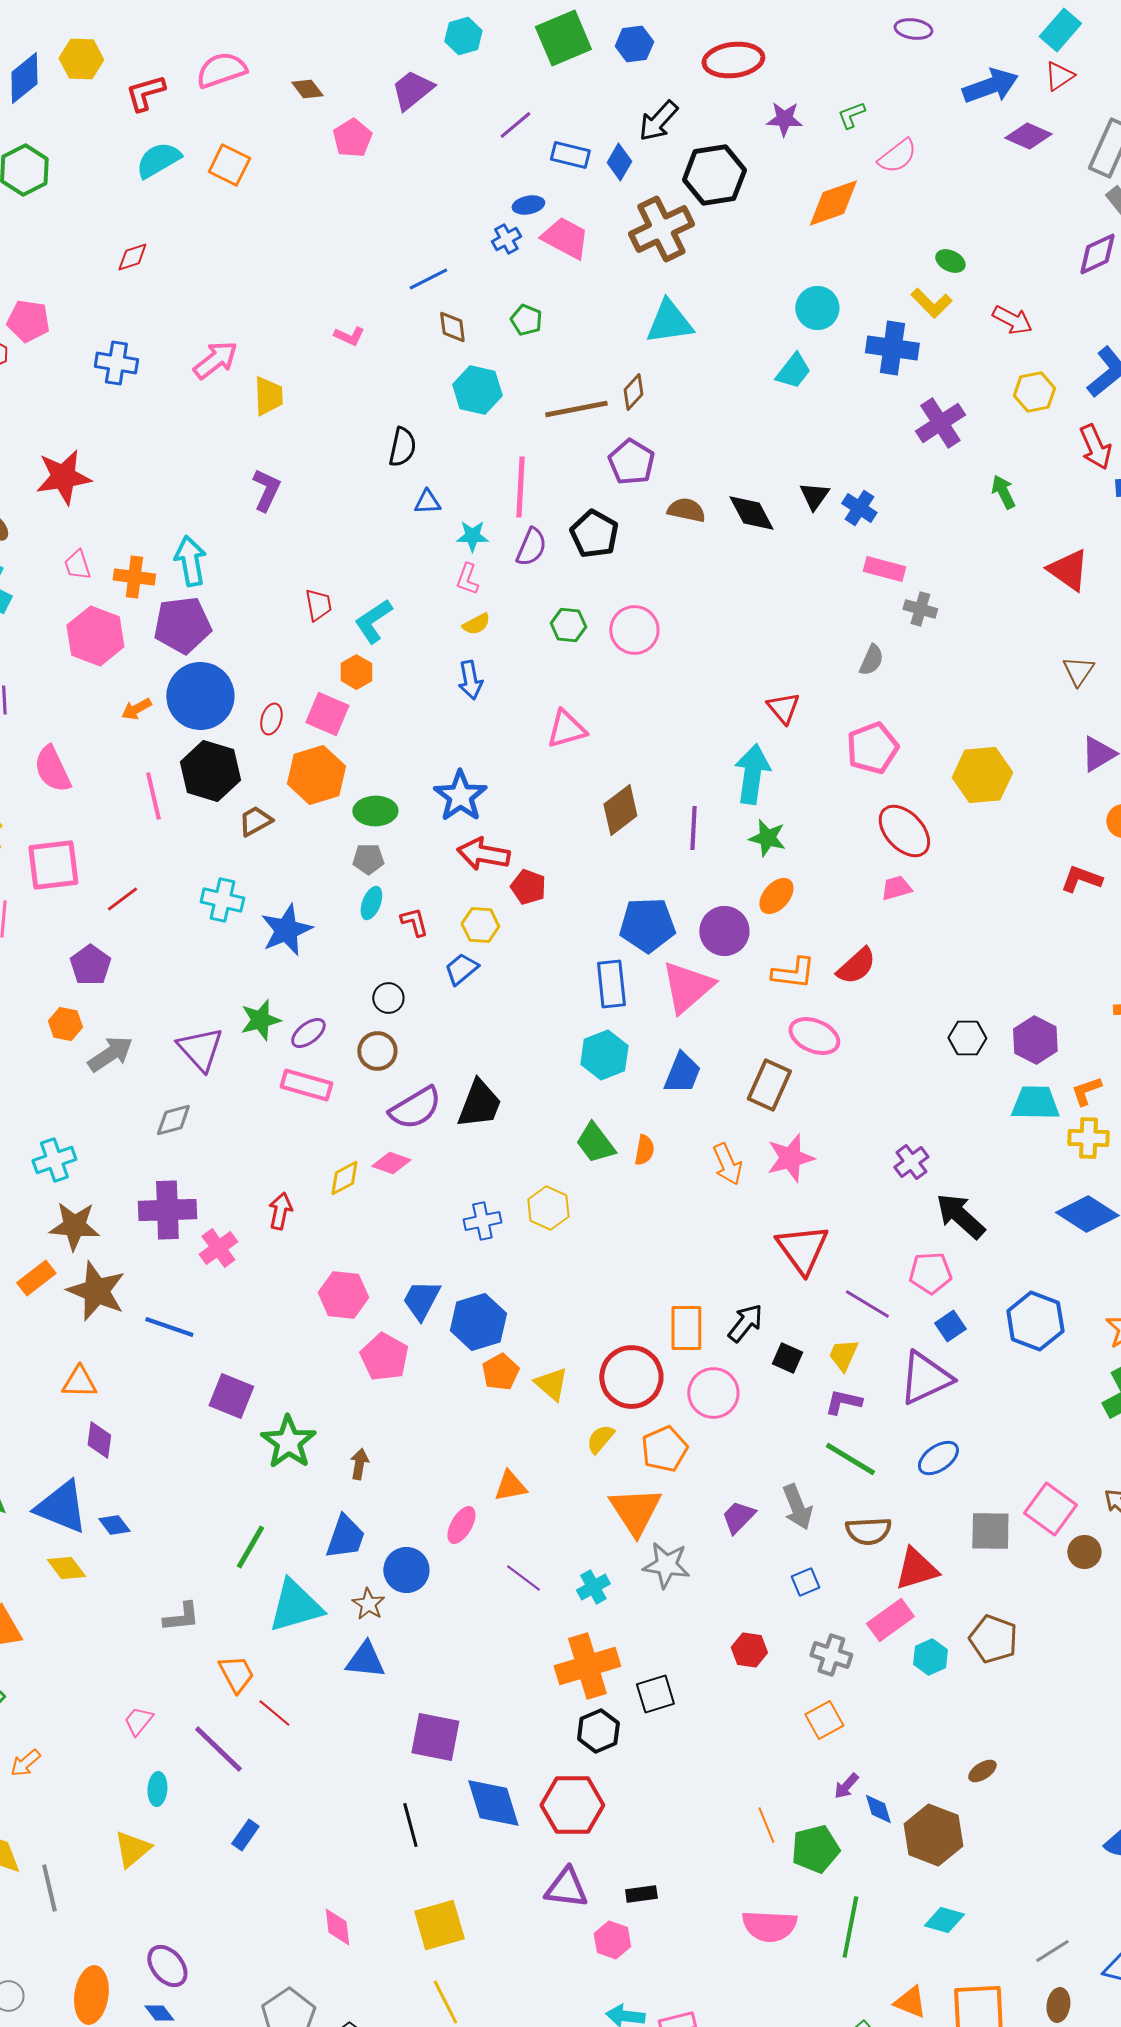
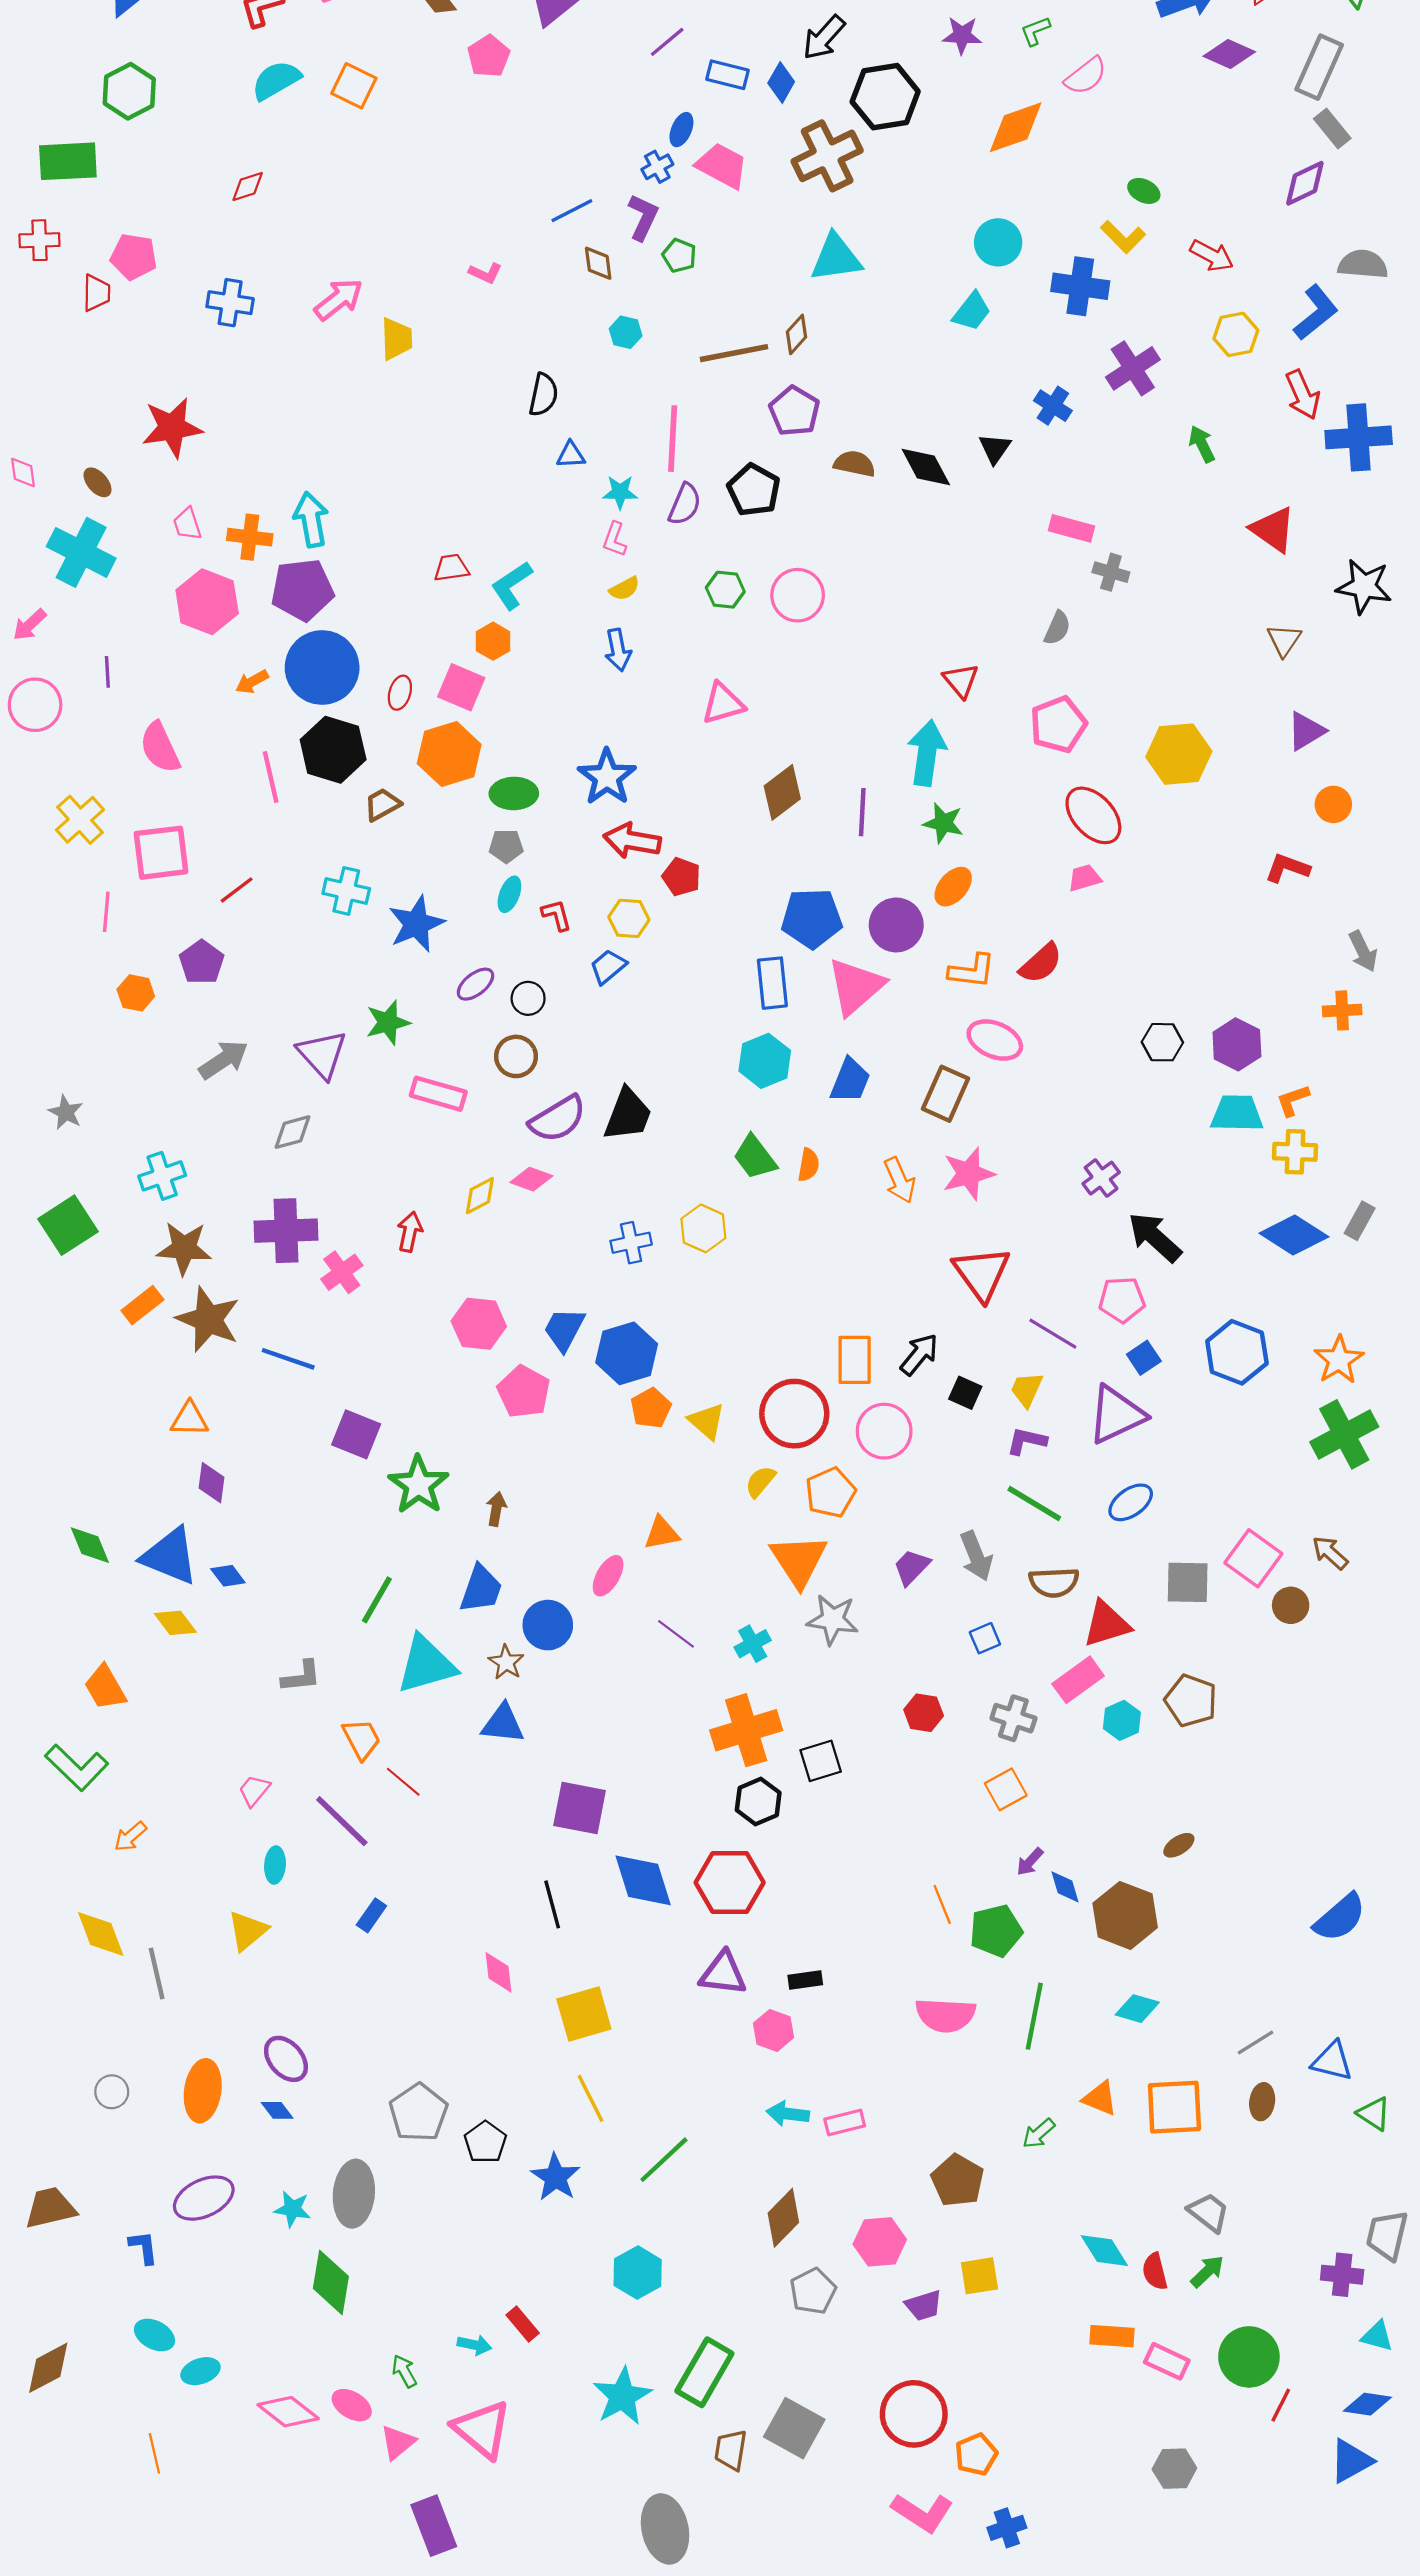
blue ellipse: (528, 205) -> (681, 130), turned -56
cyan hexagon: (477, 390) -> (626, 332), size x0.6
purple L-shape: (266, 490) -> (643, 217), moved
blue cross: (859, 508) -> (1053, 406), moved
red trapezoid: (318, 605) -> (451, 568), turned -88
orange hexagon: (65, 1024) -> (136, 993), moved
purple ellipse: (308, 1033) -> (475, 984), moved
pink diamond: (337, 1927) -> (498, 1972), moved

